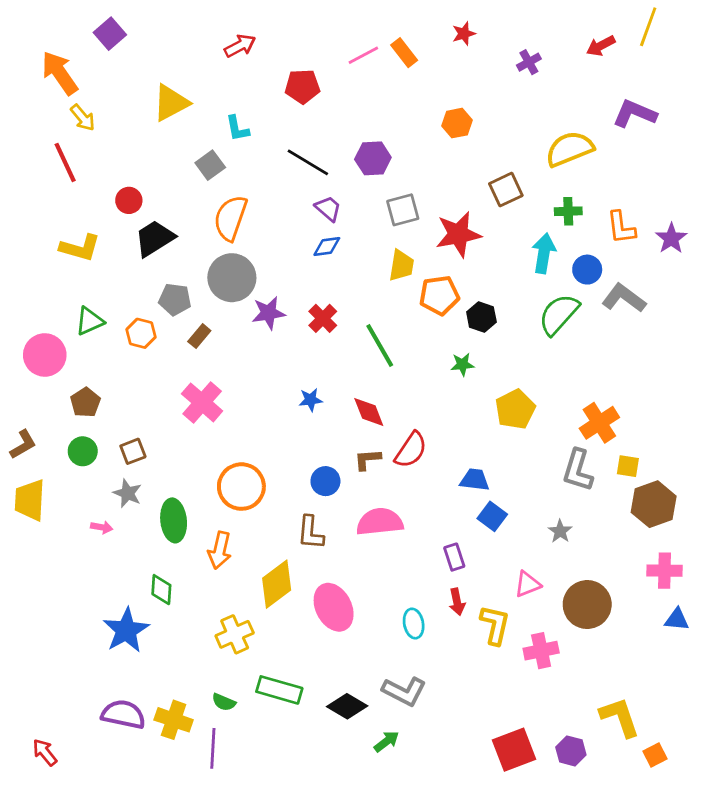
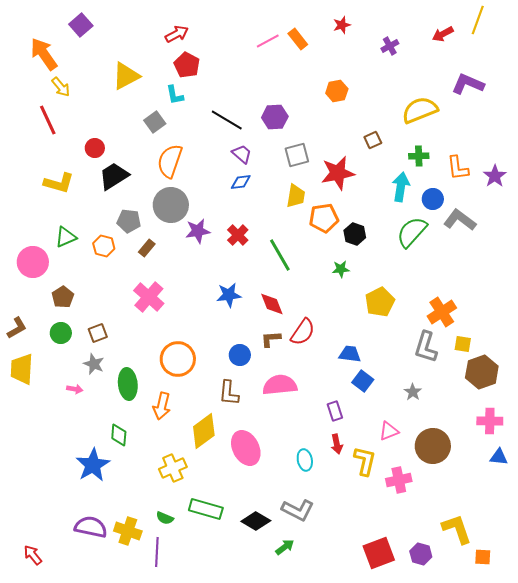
red pentagon: (302, 86) -> (187, 65), moved, turned 30
brown square: (506, 190) -> (373, 140), size x0.7
blue star: (311, 400) -> (229, 295), size x1.4
orange square: (655, 755) -> (483, 557), turned 30

